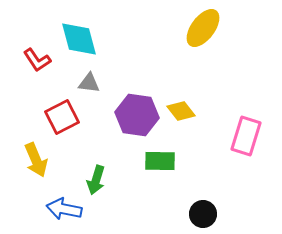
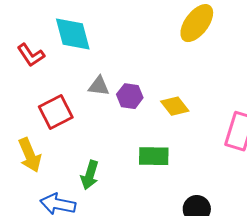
gray triangle: (89, 83) -> (99, 86), moved
purple hexagon: (137, 115) -> (130, 96), moved, size x0.6

